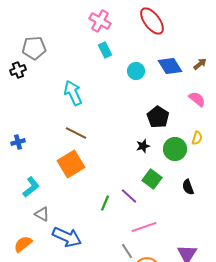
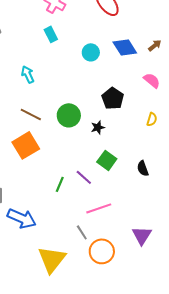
cyan rectangle: (105, 50) -> (51, 34), moved
cyan arrow: (73, 93) -> (28, 74), size x0.7
green circle: (175, 149) -> (69, 115), moved

